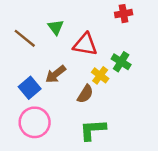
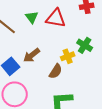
red triangle: (85, 44) -> (56, 18), moved
yellow cross: (100, 75) -> (68, 56), turned 32

